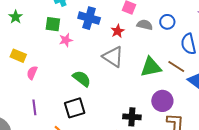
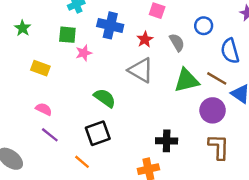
gray semicircle: (145, 25) -> (177, 42), moved, turned 49
yellow rectangle: (18, 56) -> (40, 68), moved
pink semicircle: (32, 73) -> (44, 109), moved, turned 96
purple circle: (162, 101) -> (213, 110), moved
purple line: (34, 107) -> (50, 135), turned -42

